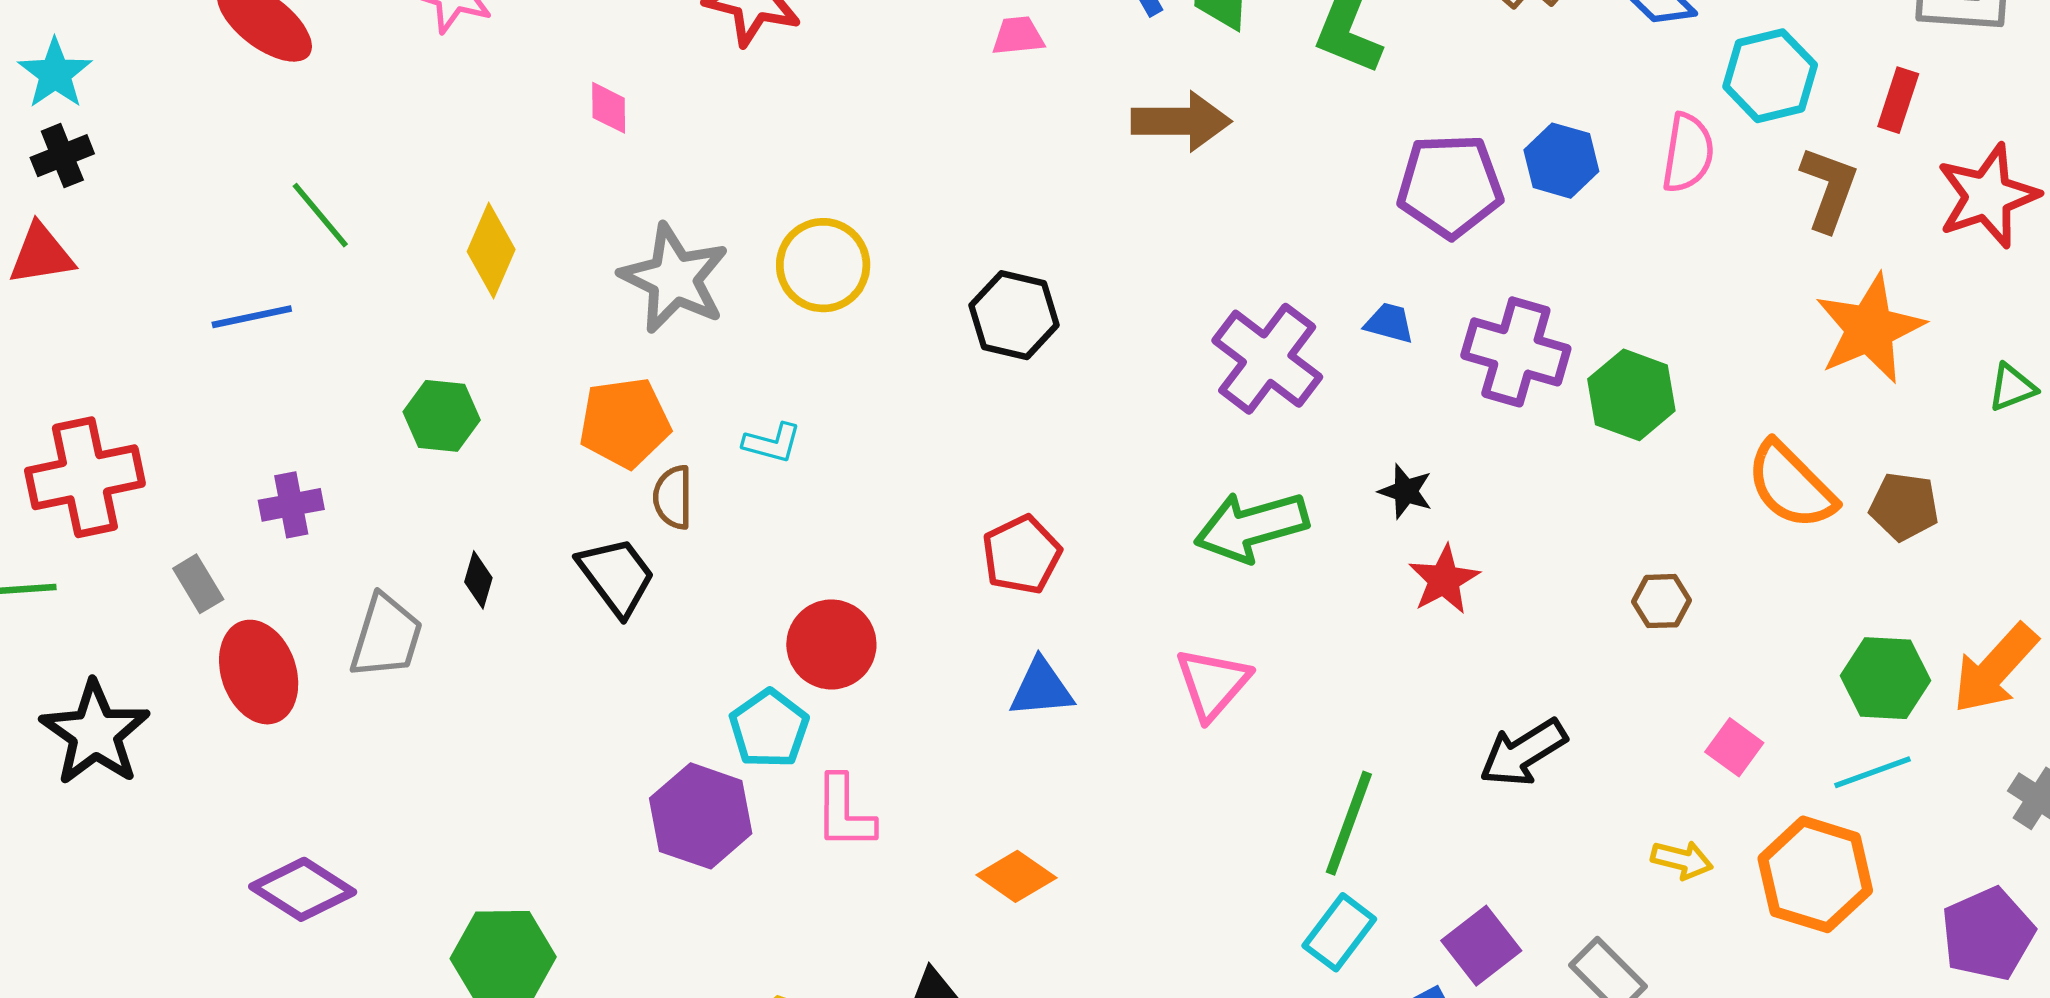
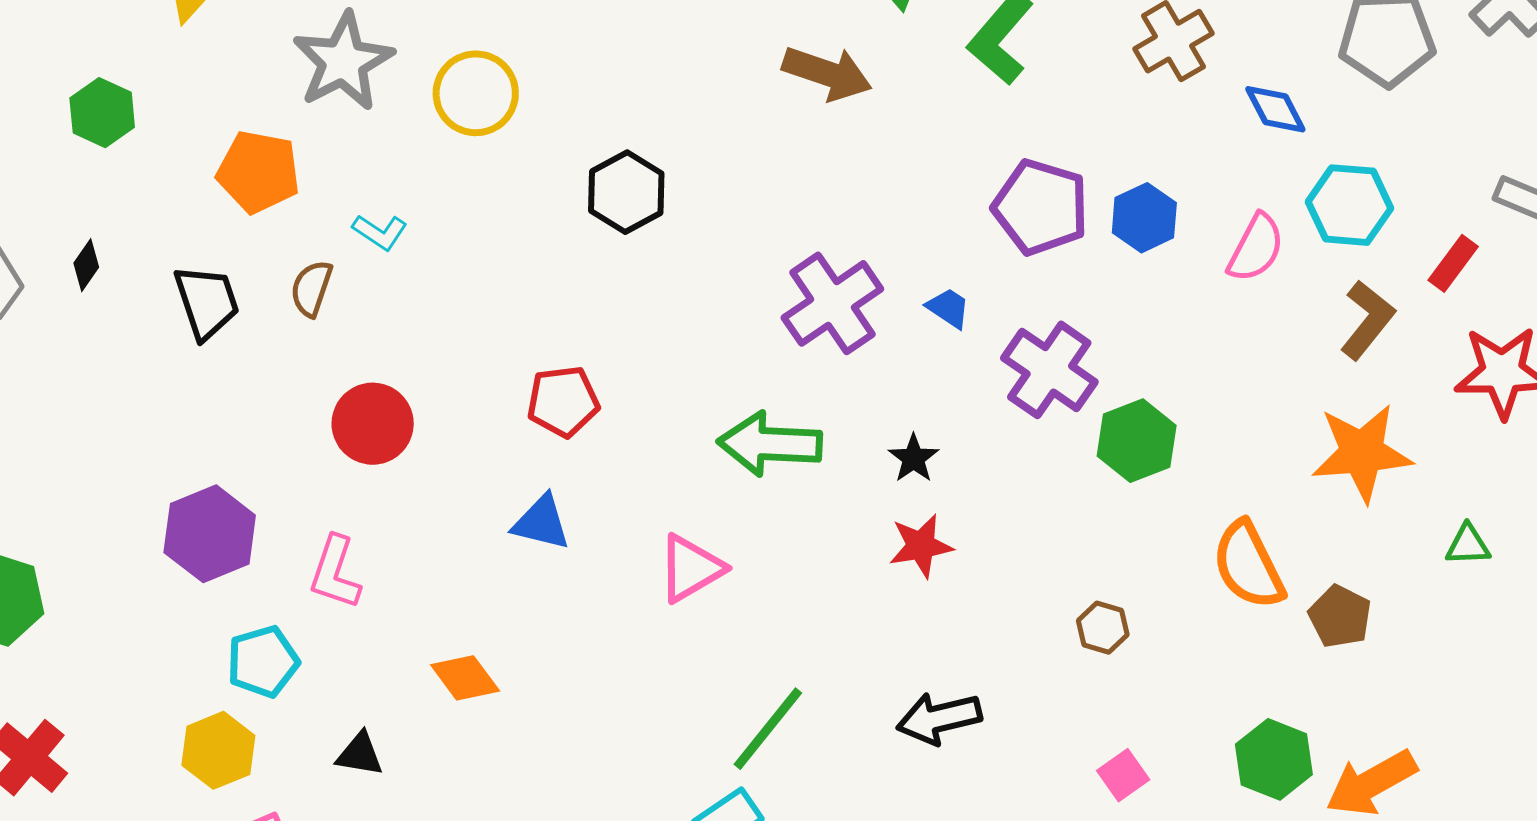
brown semicircle: (673, 497) -> (312, 288), moved
cyan pentagon: (769, 729) -> (263, 662), moved

